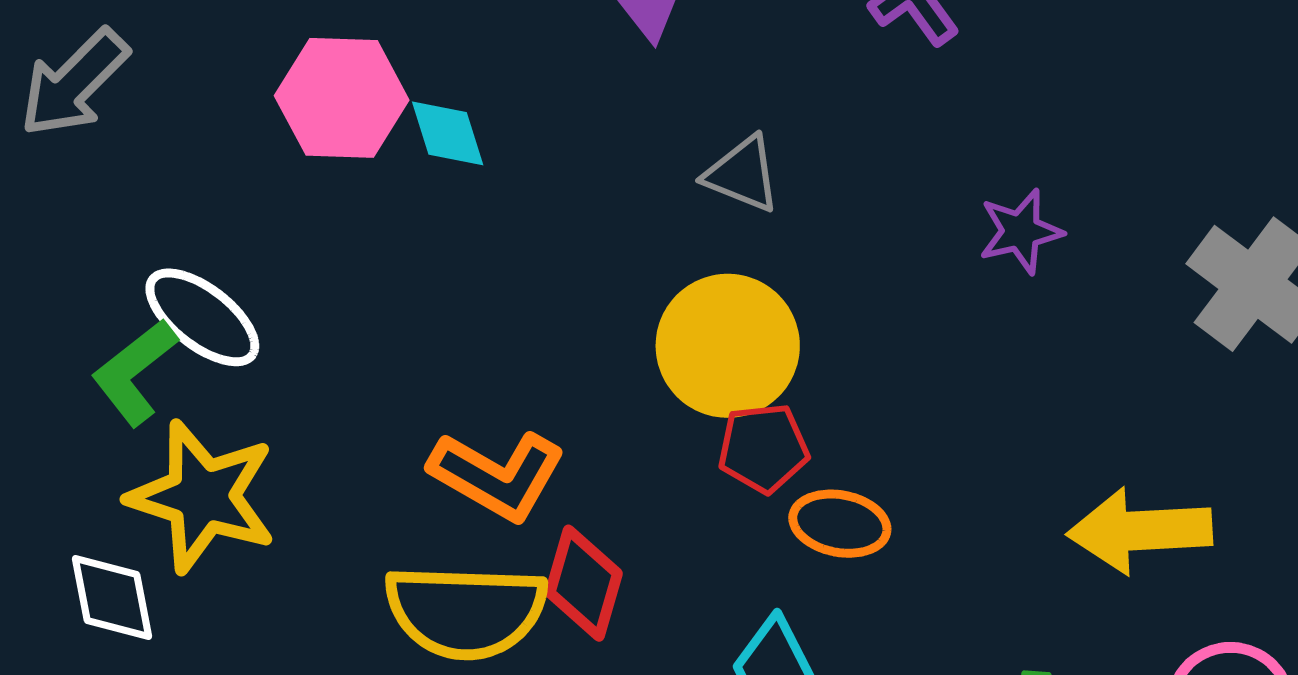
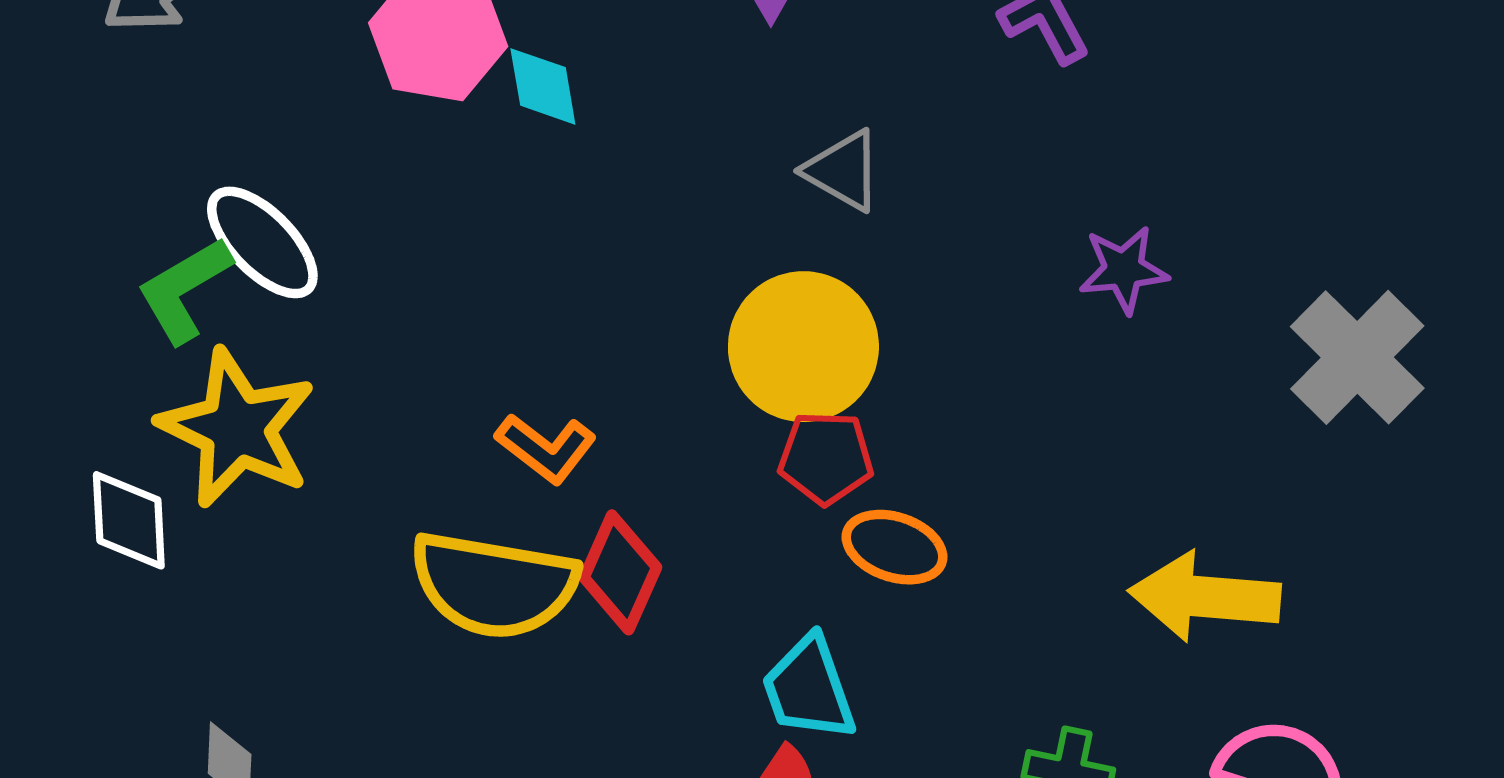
orange L-shape: (497, 475) -> (546, 448), size x0.7

